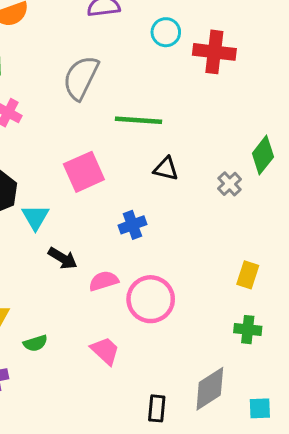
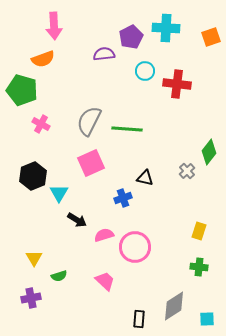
gray semicircle: (81, 78) -> (89, 121), moved
black triangle: (166, 169) -> (145, 178), moved

